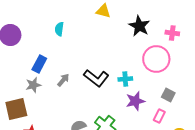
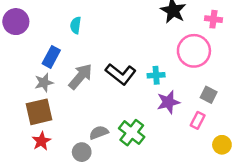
cyan semicircle: (59, 29) -> (76, 25), moved
gray arrow: (63, 80) -> (80, 76), size x1.6
brown square: (16, 109) -> (39, 112), moved

